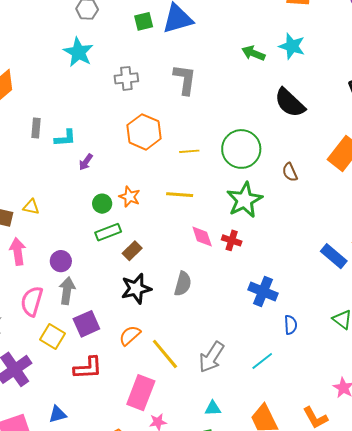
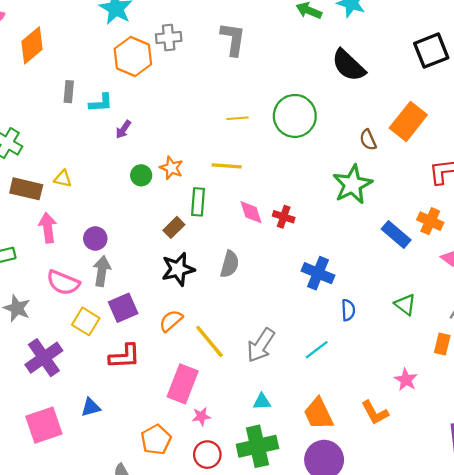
orange hexagon: (144, 132) -> (133, 57), moved
brown semicircle: (290, 172) -> (368, 140), moved
green star: (245, 200) -> (352, 185), moved
green rectangle: (108, 232) -> (198, 202), moved, turned -65
pink semicircle: (32, 301) -> (63, 283), turned -84

